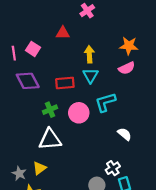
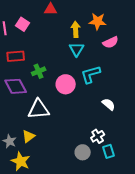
orange star: (129, 46) -> (98, 21), moved
purple diamond: (28, 81) -> (16, 86), moved
red rectangle: (65, 83) -> (16, 56), moved
green cross: (50, 110) -> (39, 71), moved

